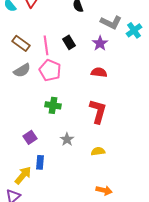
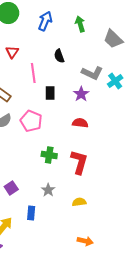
black rectangle: (69, 42) -> (50, 93), turned 32
pink line: (46, 45) -> (33, 73), moved
green cross: (53, 105) -> (49, 155), moved
blue rectangle: (40, 162) -> (31, 213), moved

